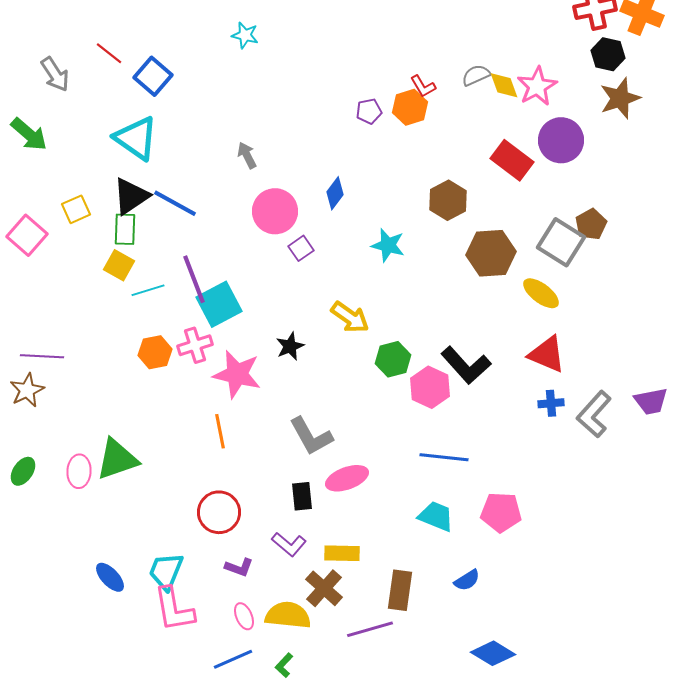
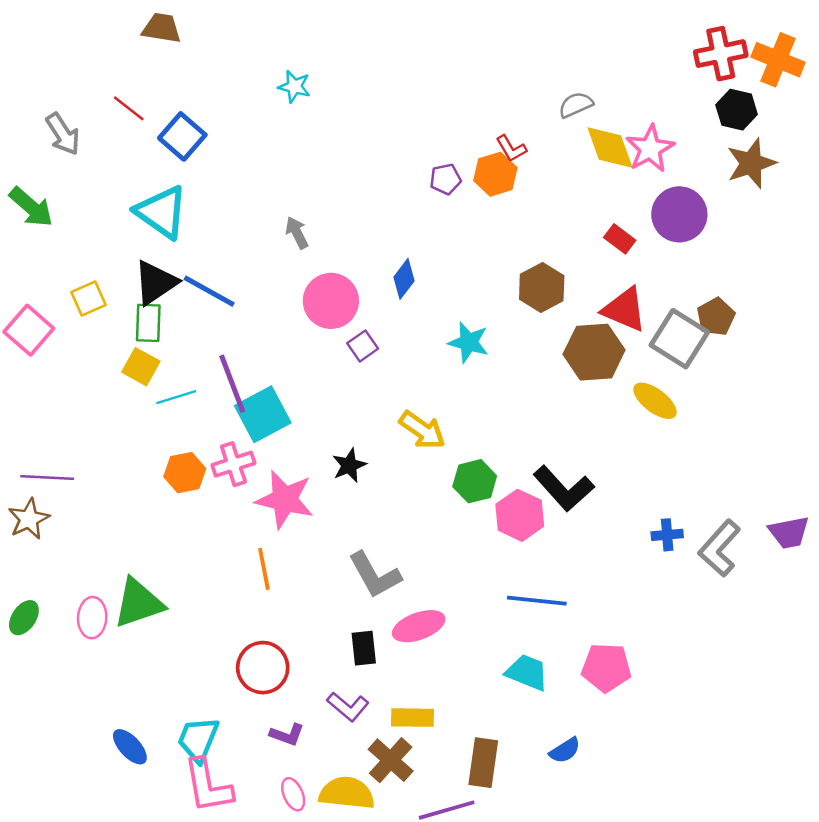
gray semicircle: (476, 75) -> (576, 105), moved
yellow diamond: (504, 85) -> (610, 147), size x1.4
red rectangle: (512, 160) -> (620, 239), size x0.6
red triangle: (547, 354) -> (625, 309), moved

